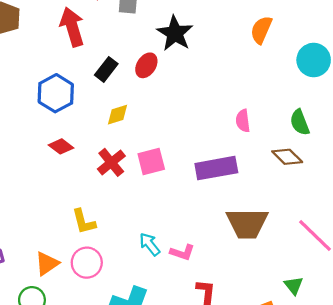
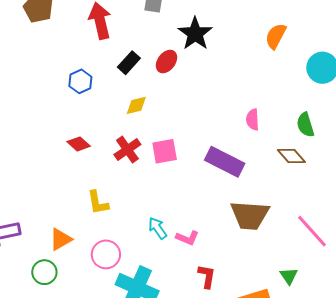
blue hexagon: (56, 93) -> (80, 81), size x0.7
red diamond: (61, 146) -> (79, 144), moved
purple rectangle: (216, 168) -> (225, 162), turned 33
pink circle: (87, 263) -> (106, 254), moved

